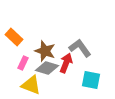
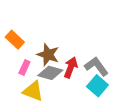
gray L-shape: (80, 48) -> (96, 66), moved
cyan square: (91, 80) -> (97, 86), turned 30

